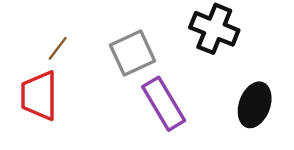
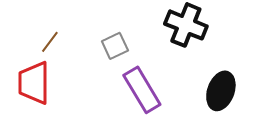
gray square: (132, 53) -> (115, 46), size x0.7

